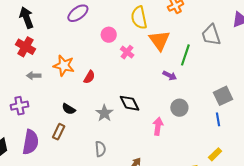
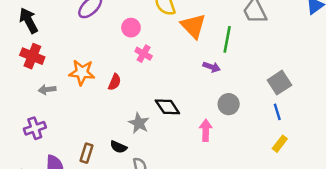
pink cross: (127, 52) -> (144, 54), moved
black semicircle: (69, 109) -> (118, 147), moved
yellow rectangle: (215, 154) -> (280, 144), moved

